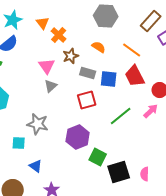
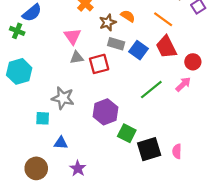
brown star: (71, 56) -> (108, 22), moved
blue square: (109, 79) -> (139, 50), turned 30
gray triangle: (51, 86) -> (77, 58), turned 32
red square: (87, 100) -> (99, 64), moved
blue triangle: (36, 166) -> (61, 143), turned -32

